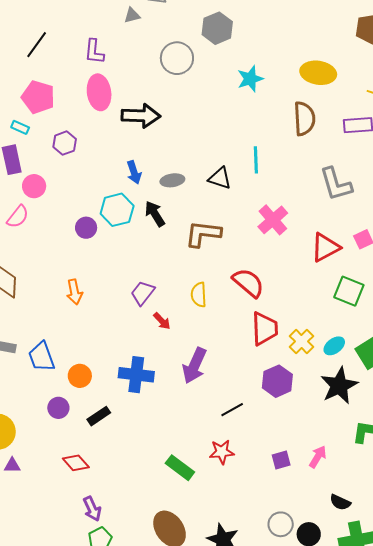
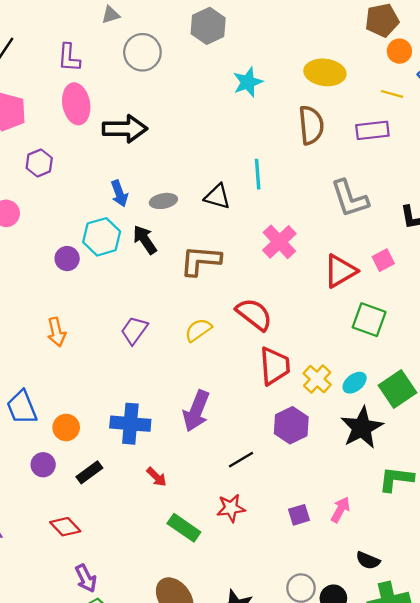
gray circle: (177, 58) -> (142, 52), moved
yellow semicircle: (199, 295) -> (198, 330), turned 60
red arrow: (162, 321) -> (156, 477), moved

